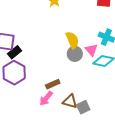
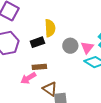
yellow semicircle: (72, 40) -> (50, 28), moved
black rectangle: (15, 52) -> (37, 42), moved

